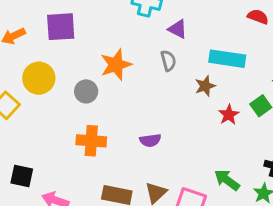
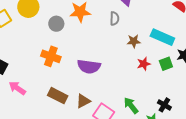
cyan rectangle: (227, 59) -> (162, 37), moved
purple semicircle: (150, 140) -> (89, 66), size x1.6

